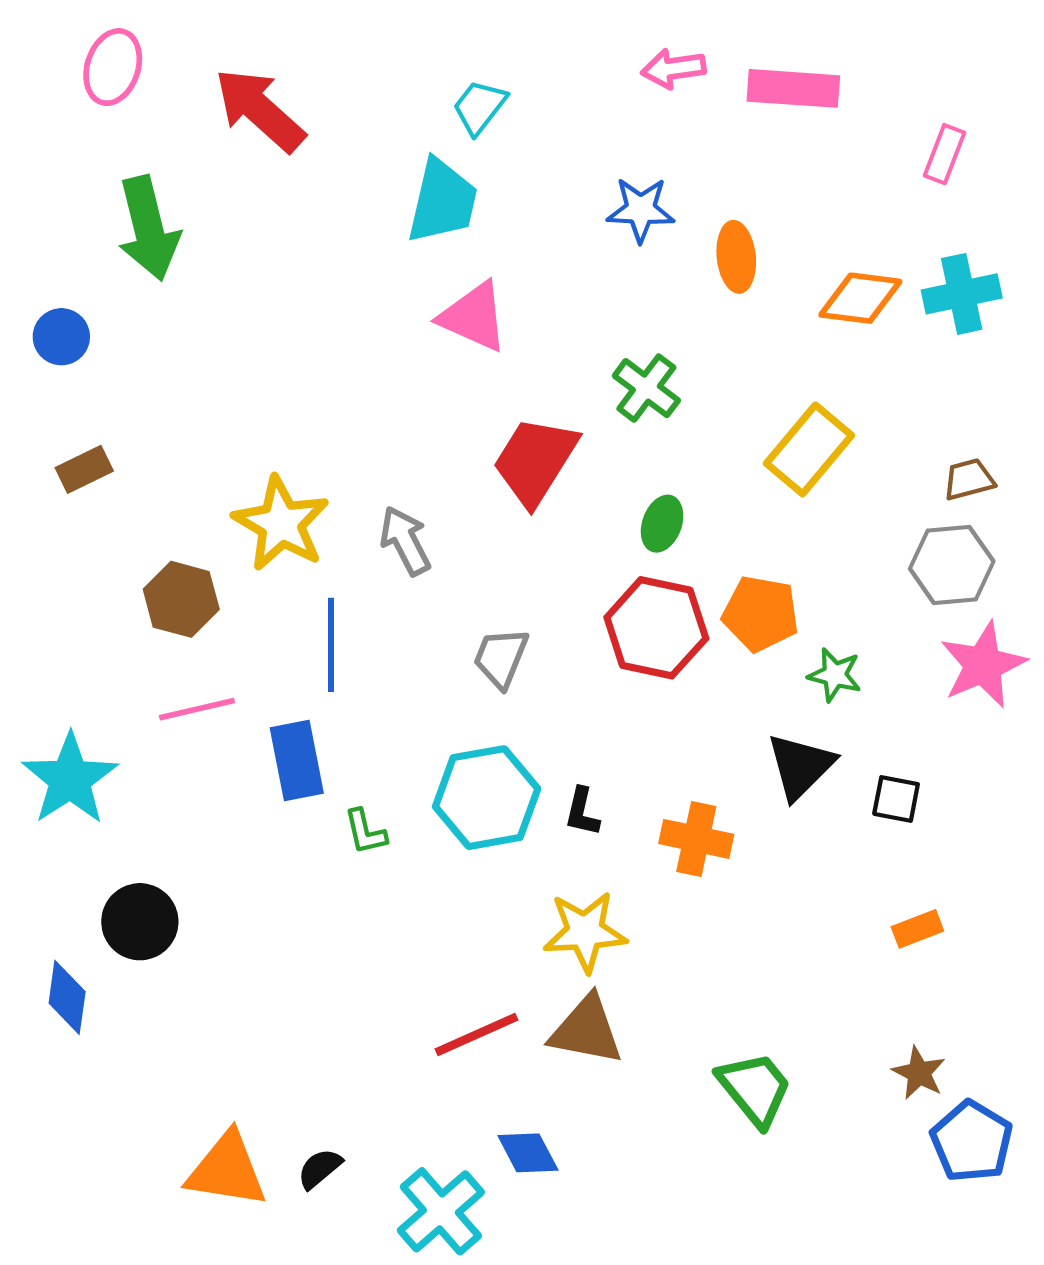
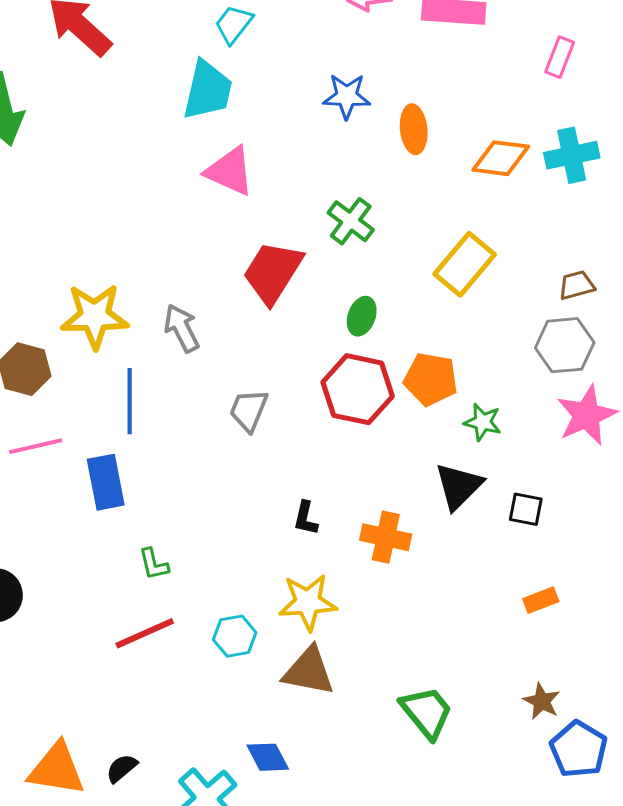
yellow star: (281, 524) -> (95, 316), turned -30
cyan hexagon: (487, 798) -> (235, 636), moved, size x0.6
green L-shape: (365, 832) -> (154, 564), moved
red line: (477, 1034) -> (145, 633), moved

